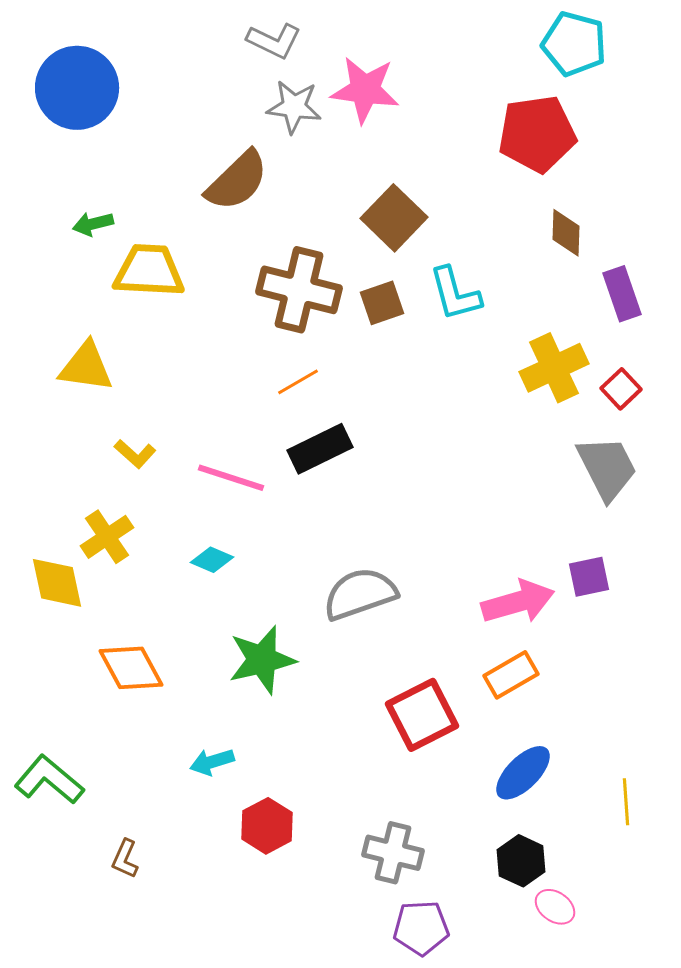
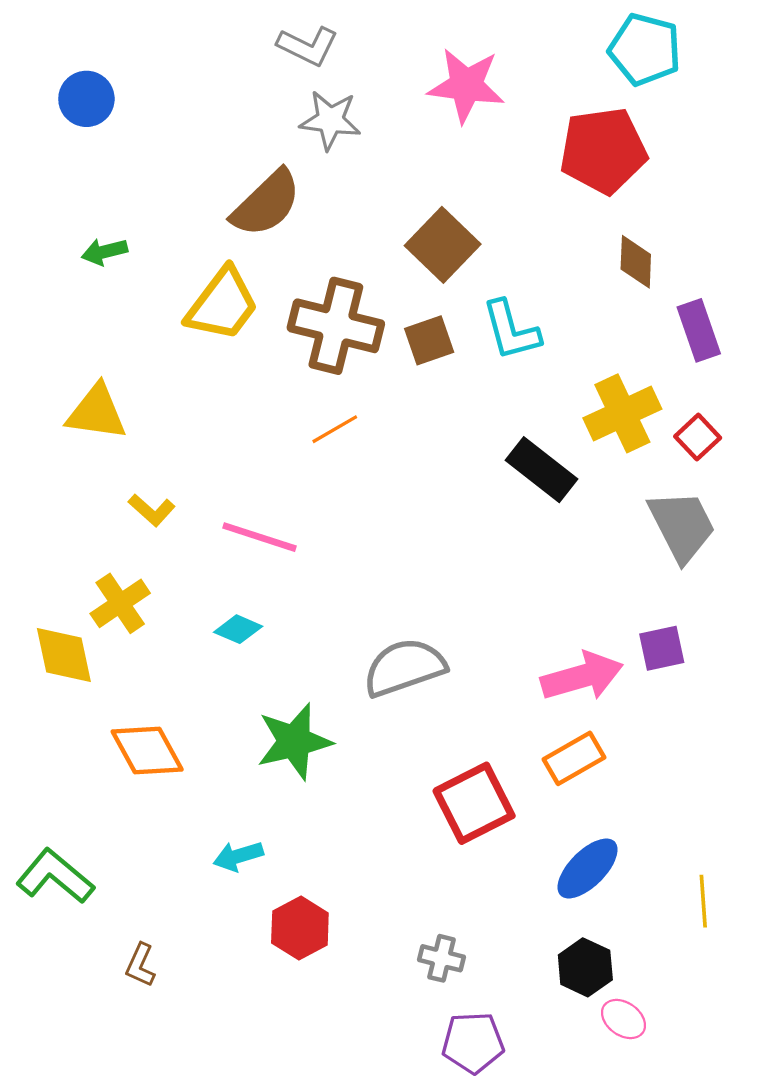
blue circle: (77, 88) -> (86, 99), size x0.6
pink star: (365, 90) -> (466, 85), moved
yellow trapezoid: (149, 271) -> (222, 304), moved, turned 124
black rectangle: (320, 449) -> (541, 470), moved, turned 64
gray cross: (393, 853) -> (441, 958), size x0.7

